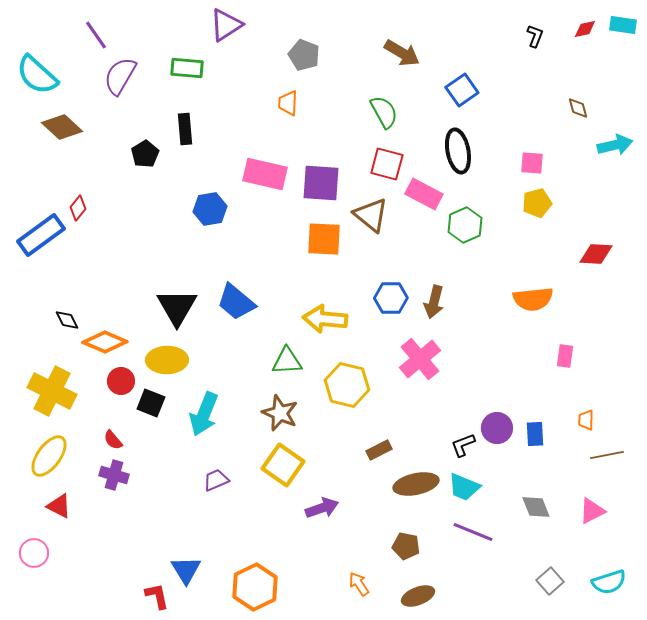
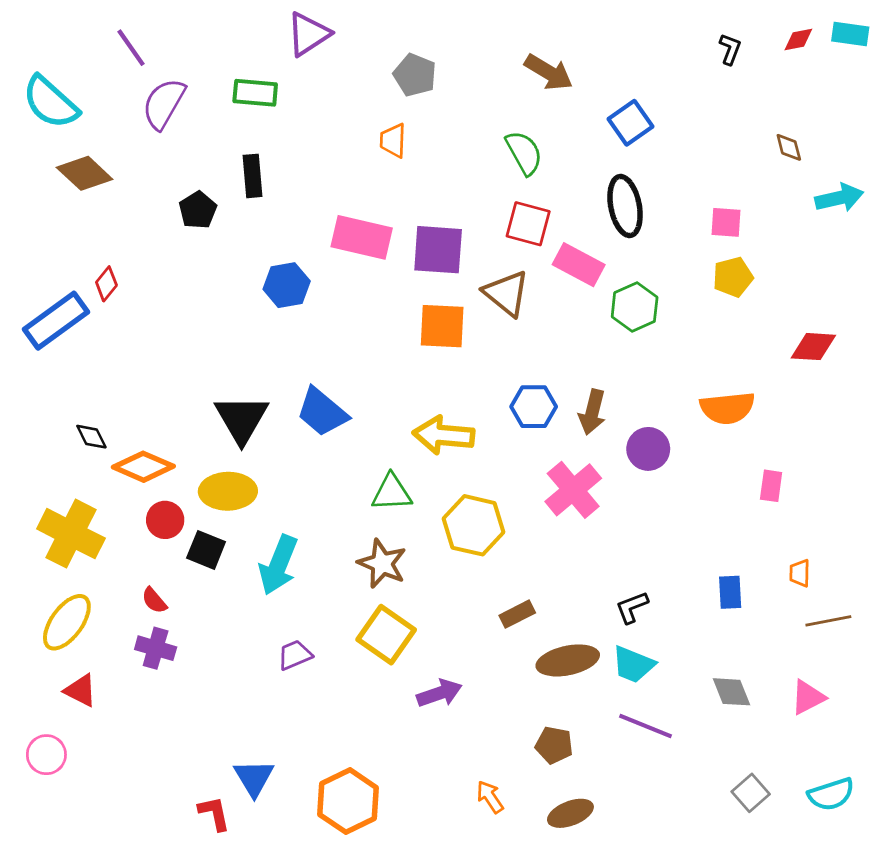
purple circle: (497, 428) -> (648, 449), moved

